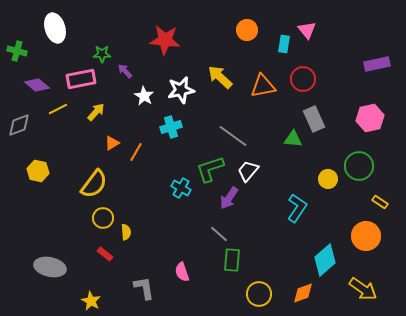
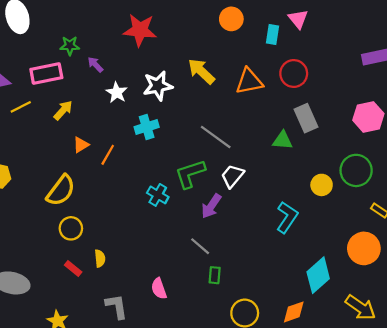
yellow semicircle: (126, 232) -> (100, 258), moved
green rectangle: (232, 260) -> (215, 275), size x0.7

